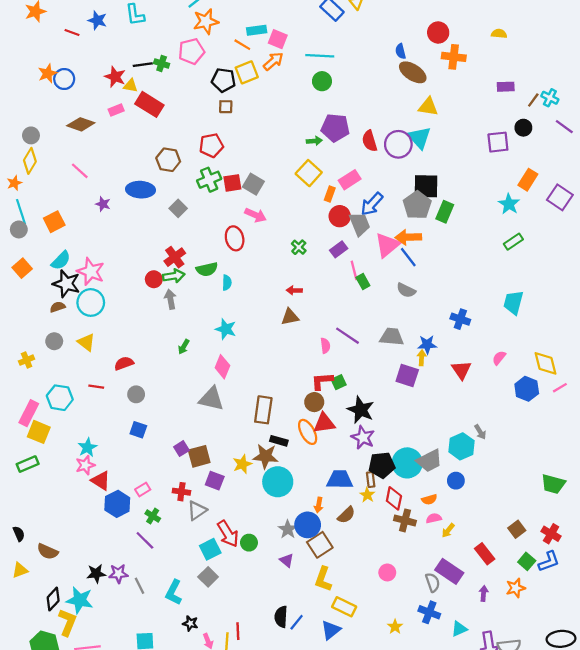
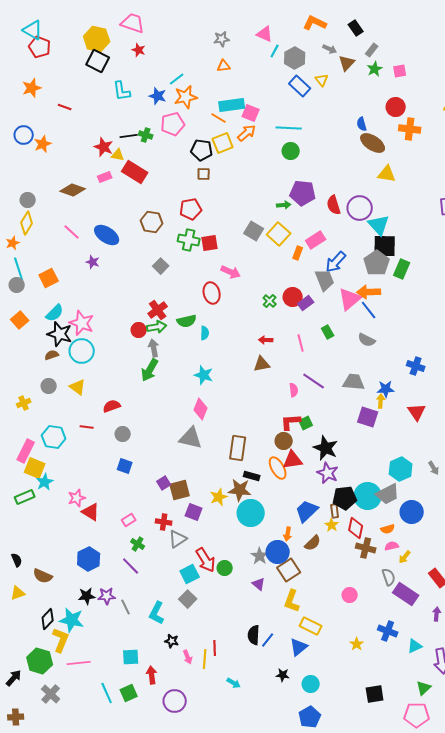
blue star: (97, 20) -> (158, 96), moved
cyan rectangle: (257, 30) -> (232, 105), size x1.4
blue circle: (64, 79) -> (24, 135), moved
cyan triangle: (419, 138) -> (379, 225), moved
green cross: (209, 180) -> (189, 240), turned 35
gray square: (253, 184) -> (254, 231), moved
blue ellipse: (141, 190) -> (107, 235), moved, turned 30
red circle: (340, 216) -> (293, 297), moved
pink line: (354, 270) -> (301, 343), moved
green arrow: (184, 347) -> (150, 370), moved, size x1.6
cyan hexagon: (461, 446) -> (401, 469), moved
cyan star: (87, 447) -> (45, 482), moved
blue trapezoid: (340, 480) -> (307, 511), turned -45
blue circle: (456, 481) -> (412, 512), size x1.5
blue hexagon: (117, 504) -> (89, 559), moved
gray semicircle: (433, 582) -> (389, 577), moved

